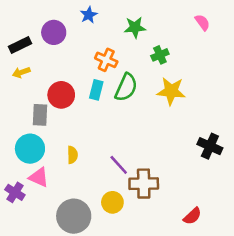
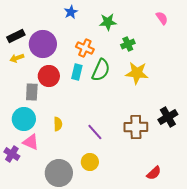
purple circle: (54, 32) -> (43, 44), moved, size x1.4
black cross: (210, 146) -> (168, 117), turned 36
brown cross: (144, 184) -> (136, 127), moved

